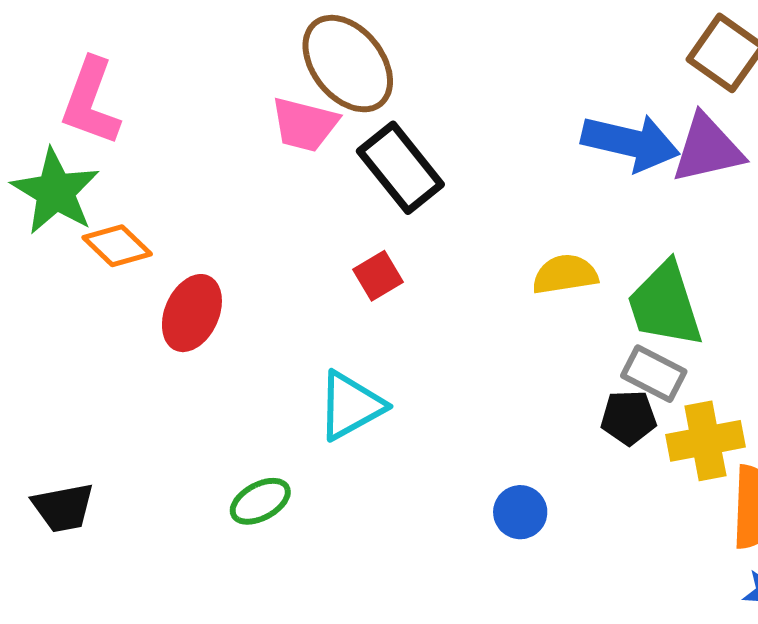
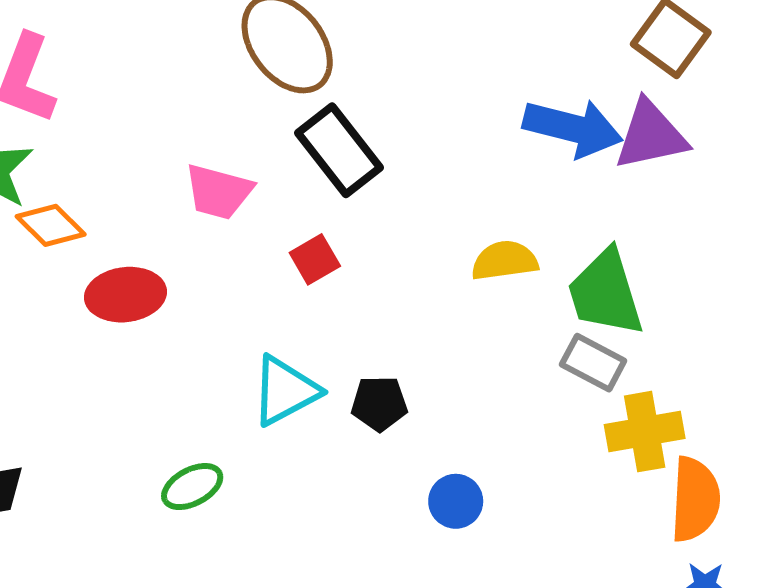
pink trapezoid: (305, 124) -> (219, 192), moved
red ellipse: (192, 313) -> (125, 295), turned 58
black pentagon: (629, 418) -> (379, 404), moved

